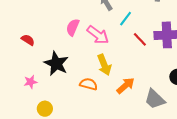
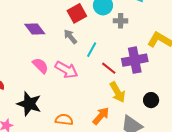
pink semicircle: (73, 27) -> (40, 66), turned 120
yellow arrow: (104, 65) -> (117, 92), moved

